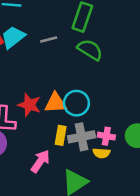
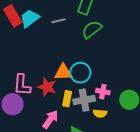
green semicircle: (90, 50) -> (92, 29), turned -70
red star: (29, 105) -> (47, 87), moved
pink cross: (106, 136) -> (103, 92), moved

